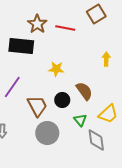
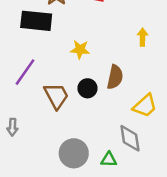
brown semicircle: (84, 91) -> (115, 77), turned 48
green triangle: (80, 120) -> (109, 160), moved, turned -48
gray circle: (47, 133) -> (74, 153), moved

